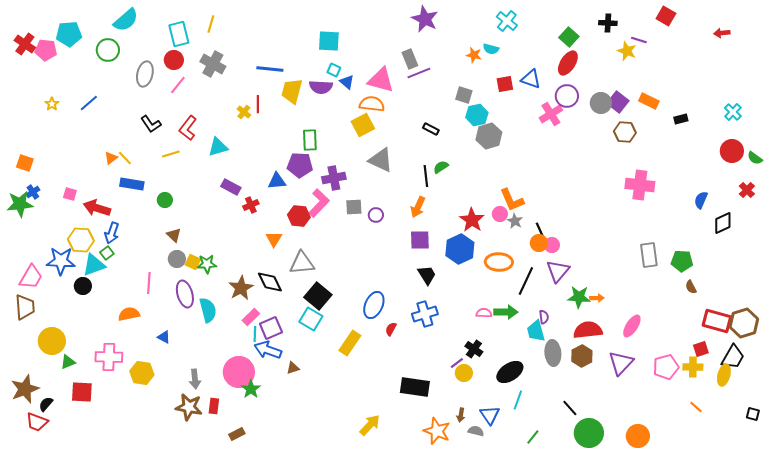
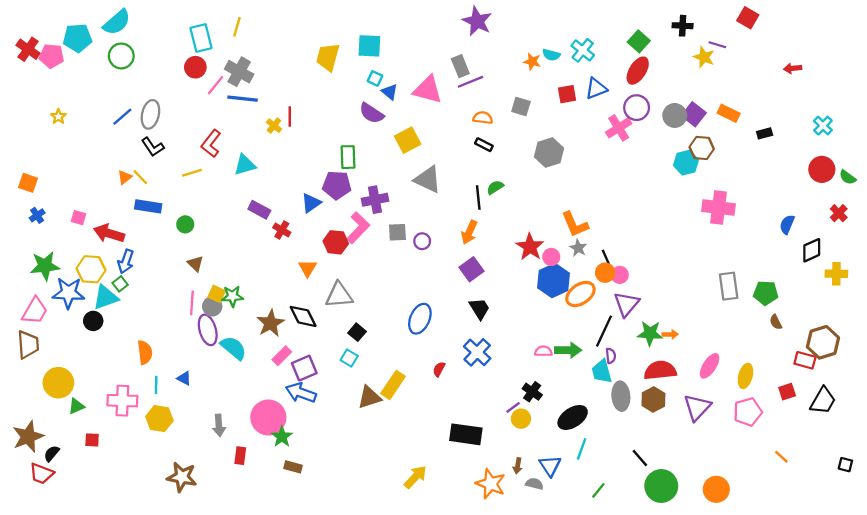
cyan semicircle: (126, 20) -> (117, 22), moved
cyan cross: (507, 21) -> (583, 50), moved
red arrow: (722, 33) -> (793, 68), moved
blue line: (270, 69) -> (243, 99), moved
gray ellipse: (145, 74) -> (150, 114), moved
blue triangle: (531, 79) -> (596, 89), turned -40
pink line: (178, 85) -> (216, 85), moved
purple semicircle: (321, 87) -> (372, 113), moved, turned 30
yellow trapezoid: (292, 91) -> (328, 57), moved
blue line: (89, 103) -> (122, 117), moved
orange semicircle: (372, 104) -> (483, 118), moved, size x0.7
cyan hexagon: (477, 115) -> (686, 163), moved
black L-shape: (151, 124) -> (153, 147), moved
blue triangle: (277, 181) -> (311, 203), turned -30
green star: (20, 204) -> (45, 266), moved
red cross: (251, 205) -> (282, 230), turned -35
pink circle: (500, 214) -> (551, 257), moved
purple square: (420, 240) -> (472, 269), turned -35
blue hexagon: (460, 249) -> (553, 281), moved
gray circle: (177, 259) -> (212, 306), moved
orange ellipse: (499, 262) -> (580, 294), moved, turned -36
black line: (526, 281) -> (604, 331), moved
pink line: (149, 283) -> (192, 303), moved
black square: (318, 296) -> (357, 332), size x0.6
blue ellipse: (374, 305) -> (420, 319), moved
cyan semicircle: (208, 310) -> (234, 348), turned -35
orange semicircle: (129, 314) -> (145, 352), turned 95
blue cross: (425, 314) -> (477, 352), turned -30
cyan square: (311, 319) -> (349, 358), size x0.7
red rectangle: (717, 321) -> (805, 360), size x0.7
brown hexagon: (744, 323) -> (823, 342), moved
cyan line: (255, 334) -> (156, 385), moved
yellow cross: (693, 367) -> (836, 274), moved
brown triangle: (293, 368) -> (369, 397), moved, size x1.6
yellow ellipse: (724, 375) -> (745, 376), moved
red square: (82, 392) -> (92, 440), size x0.6
brown star: (189, 407) -> (182, 477), moved
brown rectangle: (237, 434) -> (293, 467), moved, turned 42

